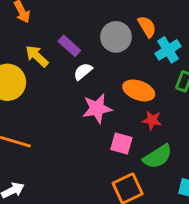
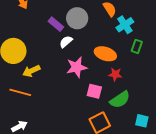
gray circle: (116, 37) -> (77, 18), moved
yellow arrow: (37, 56) -> (31, 71), moved, turned -66

